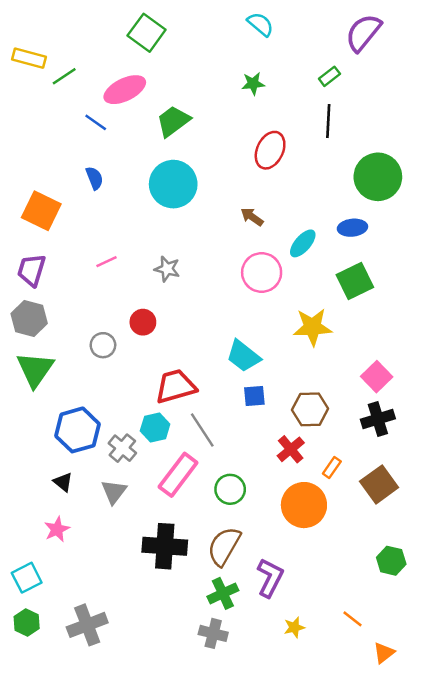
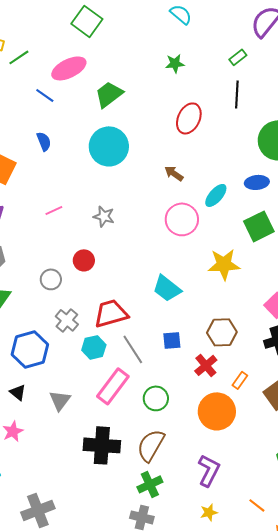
blue square: (254, 396) -> (172, 340), moved
gray cross: (122, 448) -> (67, 320), moved
purple L-shape: (270, 578) -> (209, 470), moved

